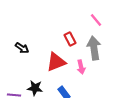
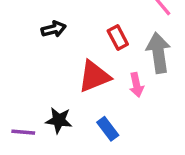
black arrow: (22, 48) -> (54, 29), moved, turned -48

